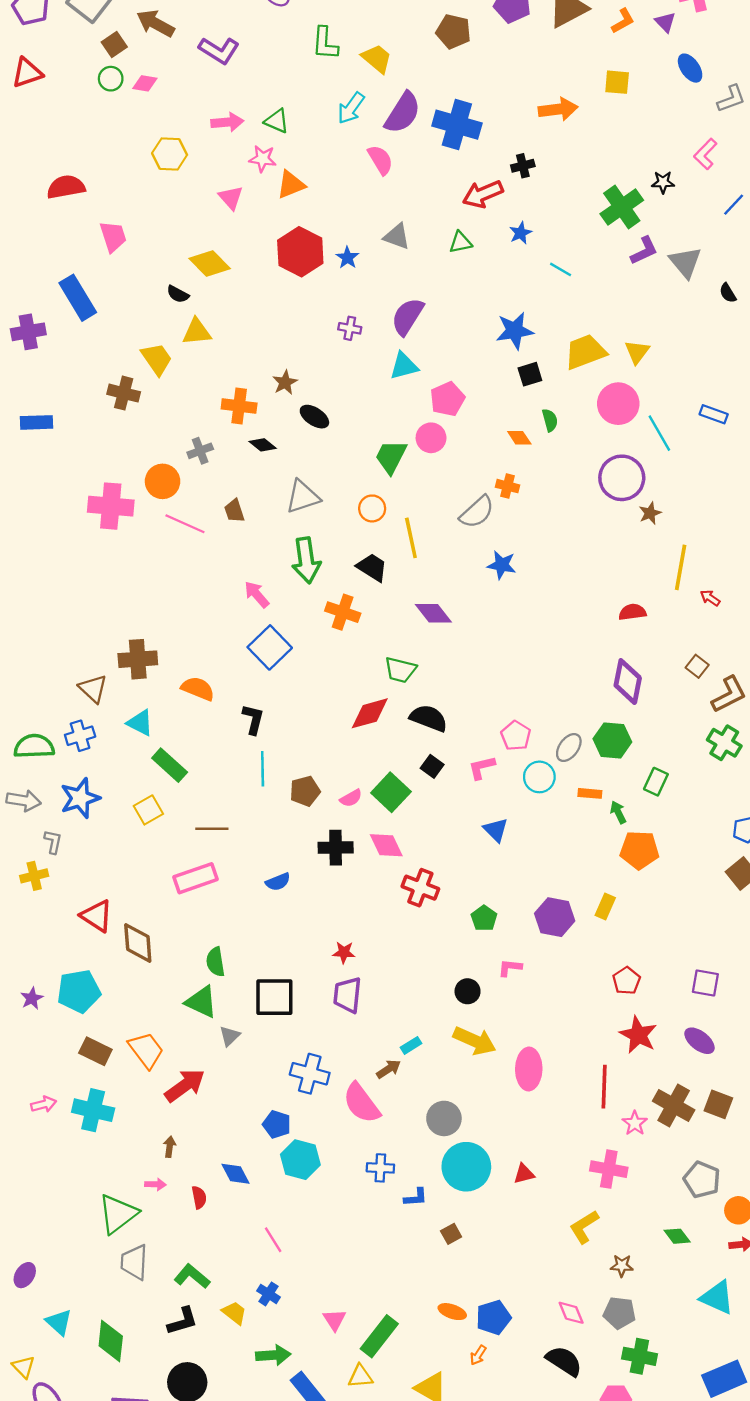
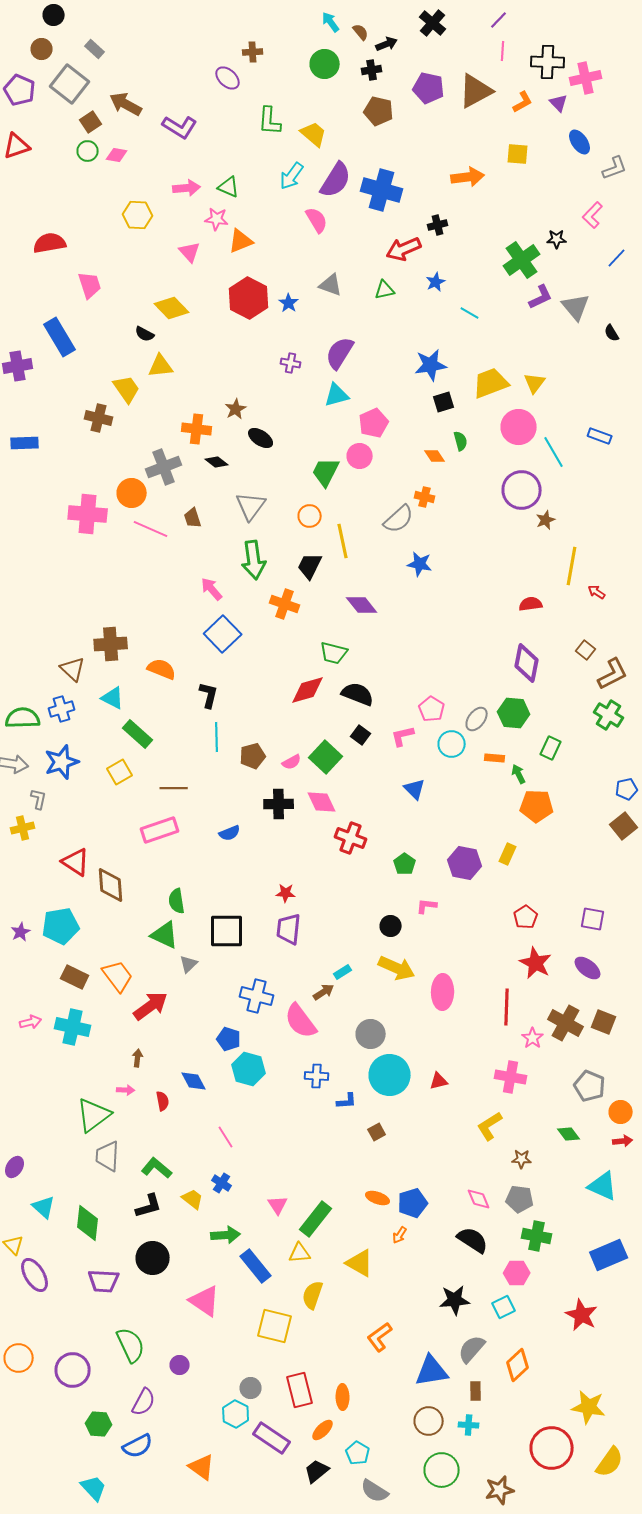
gray cross: (200, 451) -> (164, 467), size x1.6
gray triangle: (303, 497) -> (251, 506), turned -36
black trapezoid: (372, 567) -> (310, 566), turned -96

